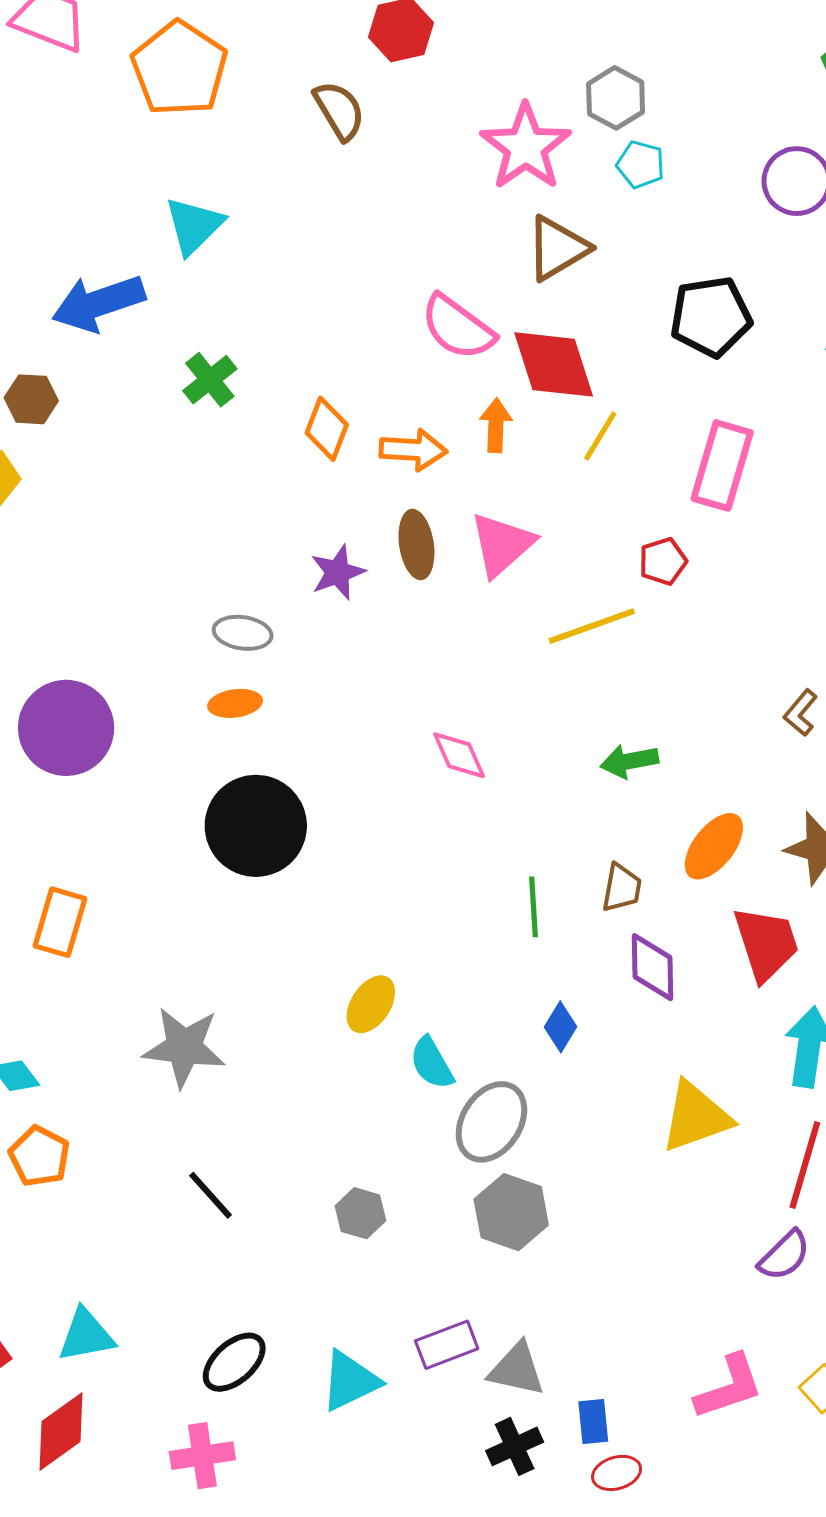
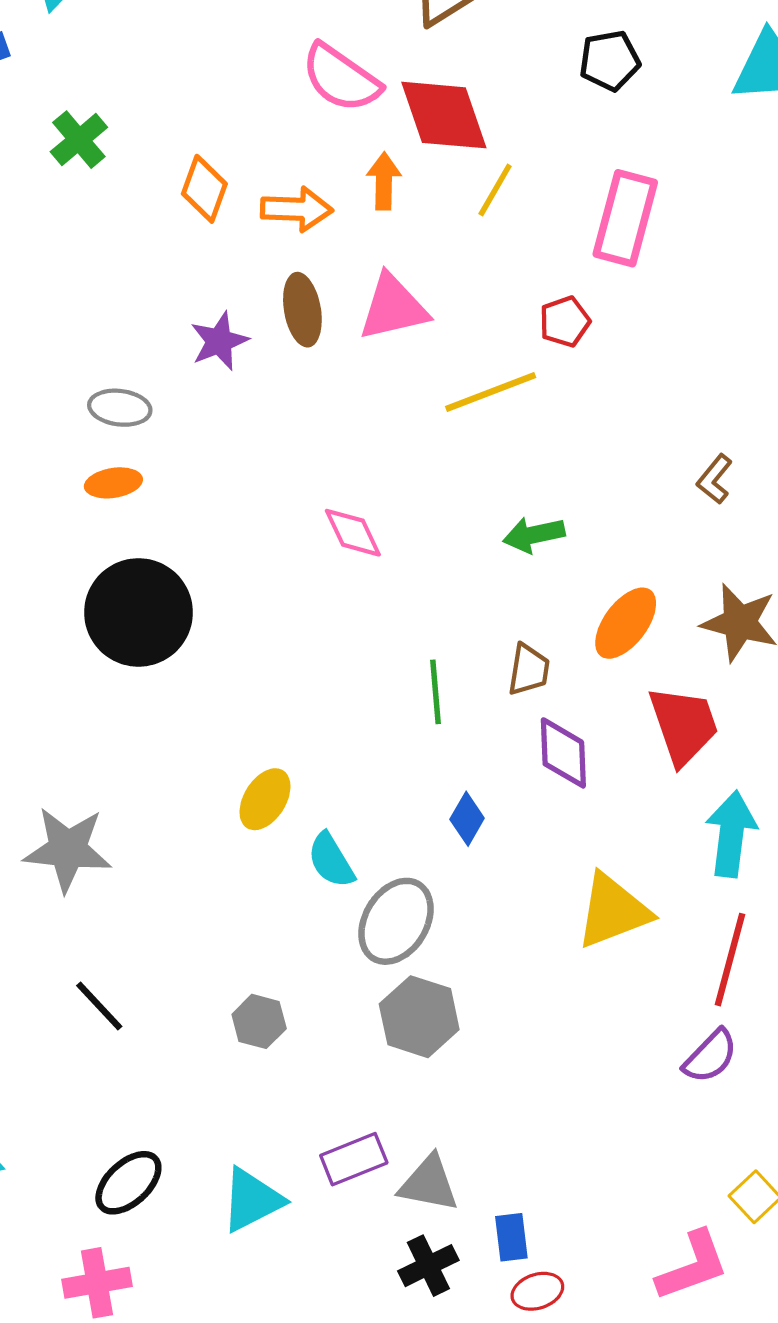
black pentagon: (711, 317) -> (610, 61), size x0.7
pink triangle: (502, 544) -> (393, 308), turned 30
pink L-shape: (729, 1387) -> (693, 1266), moved

